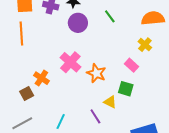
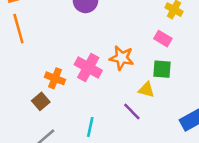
pink cross: (70, 62) -> (88, 67), moved

